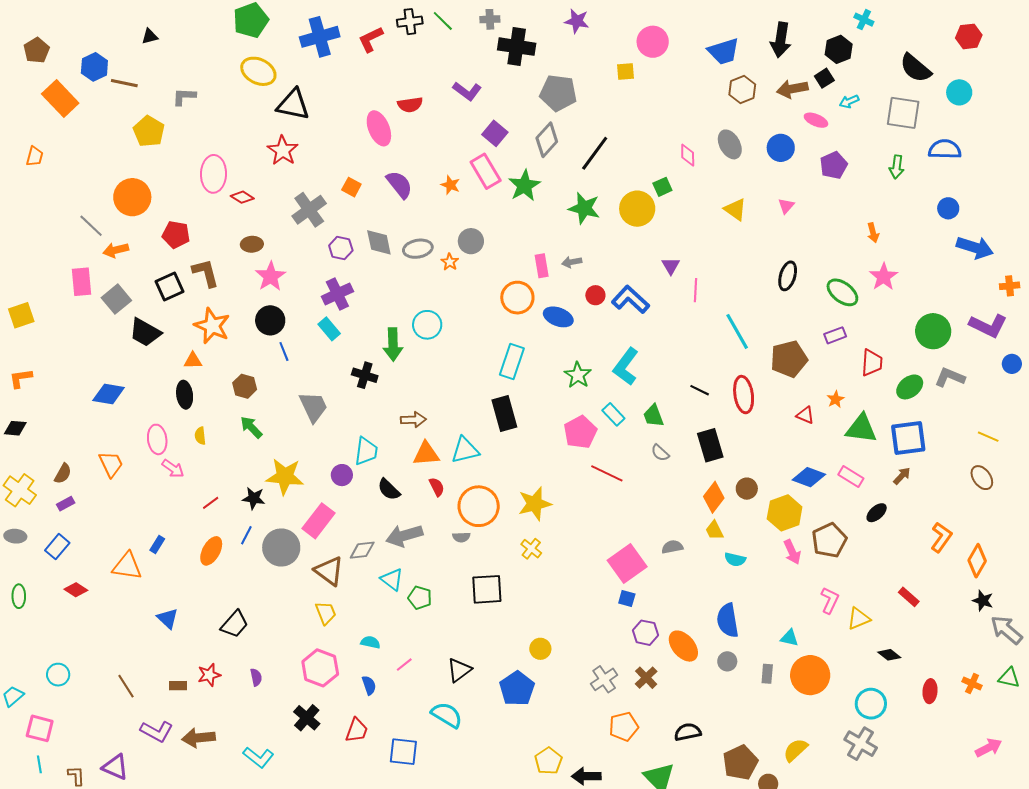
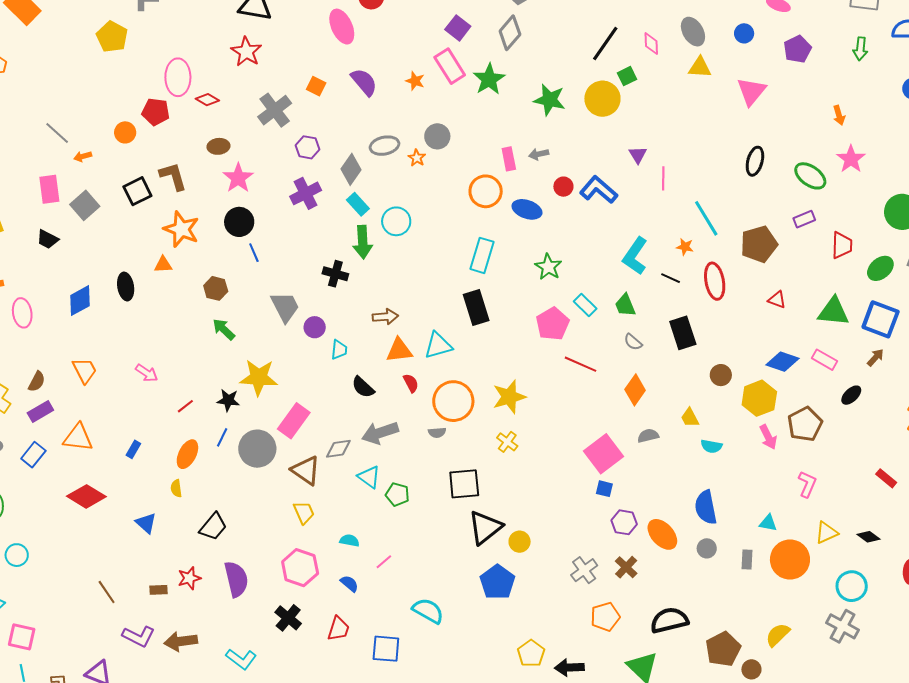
blue circle: (781, 148) -> (744, 33), size x0.7
black line: (595, 153) -> (605, 44), moved
orange circle: (132, 197) -> (125, 132), moved, size x0.6
pink triangle: (786, 206) -> (751, 91), size x1.8
yellow triangle: (735, 209) -> (700, 67), moved, turned -30
red pentagon: (176, 235) -> (156, 112), moved
gray diamond: (379, 242) -> (351, 169), moved, turned 48
orange arrow: (116, 250) -> (83, 156), size x0.7
cyan rectangle: (329, 329) -> (358, 204), moved
black trapezoid: (145, 332) -> (48, 239), moved, size x0.7
cyan L-shape: (626, 367) -> (635, 256), moved
blue diamond: (109, 394) -> (80, 301), turned -36
black ellipse: (185, 395) -> (126, 287), moved
orange star: (836, 399) -> (685, 247), moved, turned -30
yellow semicircle: (200, 436) -> (176, 488), moved
blue square: (908, 438) -> (881, 319), turned 30
pink ellipse: (157, 439) -> (22, 313), moved
cyan trapezoid: (366, 451) -> (339, 350), size x0.7
purple circle: (342, 475) -> (315, 327), moved
orange diamond: (714, 497) -> (635, 390), moved
purple rectangle: (66, 504) -> (40, 411), size x1.4
orange triangle: (127, 566) -> (78, 438), moved
red diamond: (76, 590) -> (86, 496), moved, size x1.6
yellow triangle: (859, 619) -> (826, 533), moved
black triangle: (459, 670) -> (485, 527), moved, size x1.4
cyan circle: (58, 675) -> (17, 555), moved
purple semicircle: (256, 677) -> (236, 579), size x2.0
blue semicircle: (369, 685) -> (349, 584), turned -30
black semicircle: (688, 732) -> (669, 620), size x1.4

